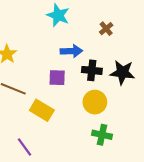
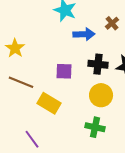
blue arrow: (71, 51) -> (84, 34), moved
green cross: (102, 135) -> (95, 127), moved

